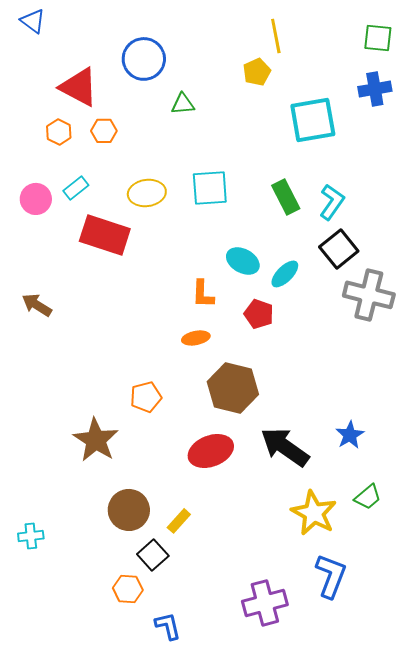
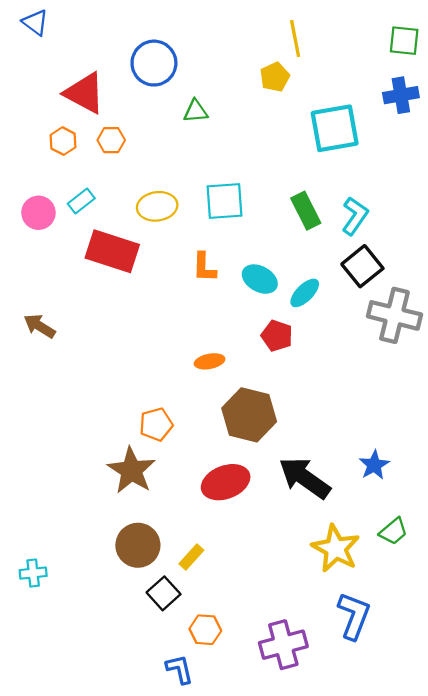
orange L-shape: (203, 294) -> (204, 267), moved
brown star: (96, 440) -> (131, 470), moved
orange hexagon: (128, 589) -> (205, 630), moved

